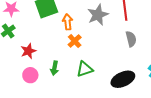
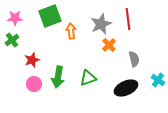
gray semicircle: (131, 39) -> (134, 59), moved
orange cross: (75, 41) -> (109, 45), moved
green arrow: (54, 68) -> (58, 77), size x1.5

